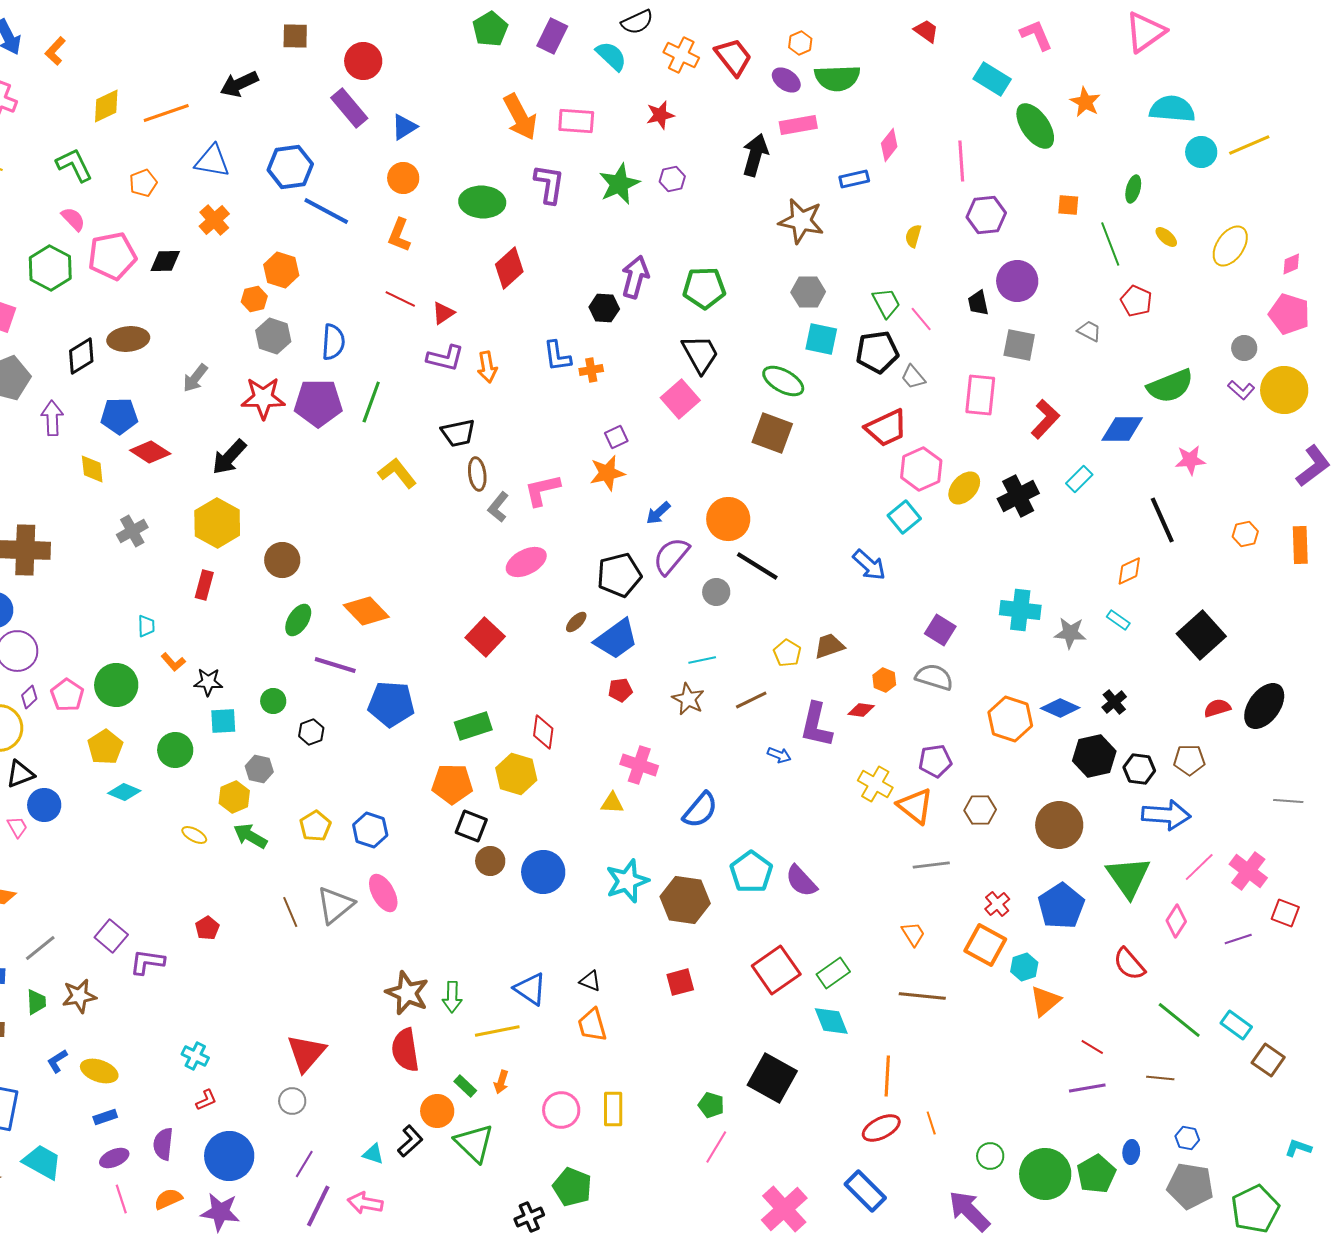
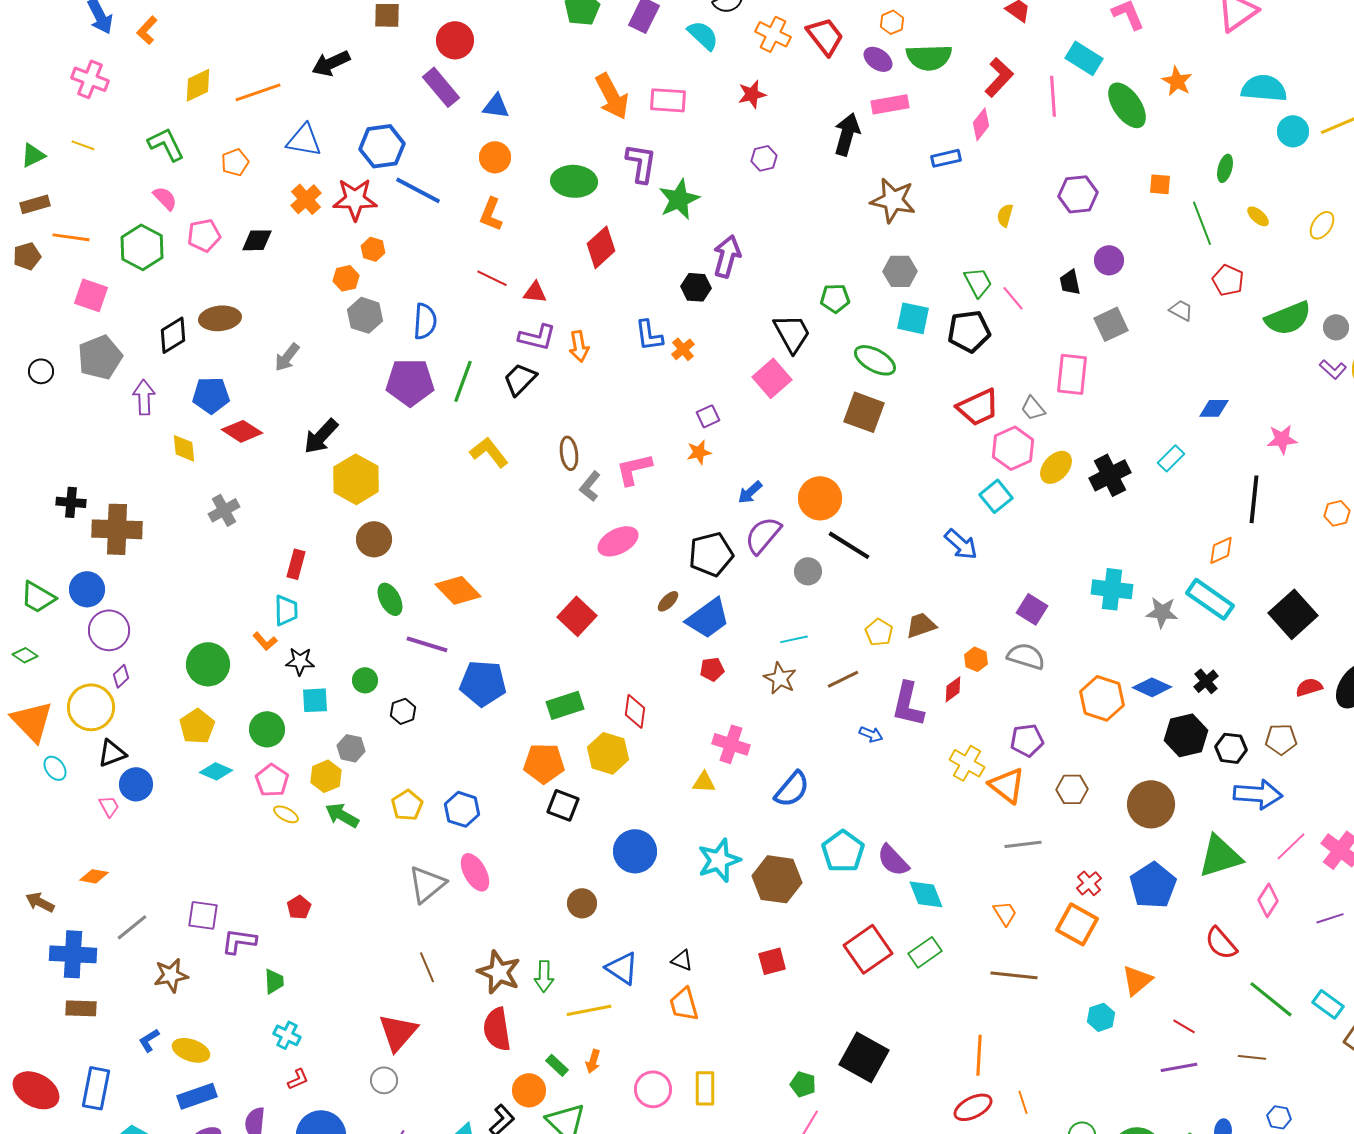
blue triangle: (404, 127) -> (496, 106), turned 40
pink line: (961, 161) -> (1053, 96), moved
green star: (619, 184) -> (679, 199), moved
yellow ellipse: (1230, 246) -> (1322, 225), size x0.7
pink pentagon: (112, 256) -> (204, 235), size x0.7
orange hexagon: (281, 270) -> (373, 249), size x0.7
purple circle: (1017, 281) -> (1109, 260), size x0.7
green pentagon: (704, 288) -> (835, 298), moved, size x0.7
red triangle: (443, 313) -> (535, 292), turned 40
gray square: (1019, 345) -> (1111, 324), turned -36
orange cross: (591, 370) -> (683, 349), turned -30
gray trapezoid: (913, 377) -> (1033, 408), moved
green semicircle: (1170, 386) -> (1288, 318), moved
red star: (263, 398) -> (355, 199), moved
red L-shape: (1045, 419) -> (999, 77), moved
blue diamond: (1122, 429) -> (1214, 408), size x0.7
black trapezoid: (458, 433) -> (520, 379), moved, turned 147
orange star: (607, 473) -> (699, 452), size x0.7
black line: (1162, 520) -> (1254, 499), turned 30
yellow hexagon: (217, 523) -> (356, 479), moved
green ellipse: (298, 620) -> (390, 599), turned -60
cyan rectangle: (1118, 620) -> (1210, 599), size x2.0
cyan trapezoid: (146, 626) -> (286, 610), moved, size x1.4
pink pentagon: (67, 695) -> (272, 780), moved
red diamond: (861, 710) -> (953, 689), turned -44
brown circle: (490, 861) -> (582, 903), moved
green triangle: (1128, 877) -> (1220, 856), turned 48
brown line: (290, 912) -> (427, 967), moved
purple square: (111, 936) -> (203, 915), turned -32
cyan hexagon: (1024, 967) -> (1101, 1017), moved
green trapezoid: (36, 1002) -> (274, 981), moved
cyan diamond: (831, 1021) -> (926, 894), moved
blue rectangle: (105, 1117) -> (197, 1096), size x1.6

